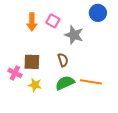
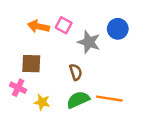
blue circle: (98, 13) -> (118, 29), moved
orange arrow: (32, 22) -> (38, 26), turned 102
brown square: (32, 62) -> (31, 64), moved

